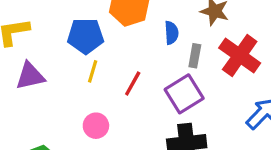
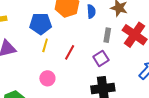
blue semicircle: (171, 33) -> (91, 11), moved
purple square: (184, 94) -> (101, 58), size x0.7

